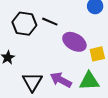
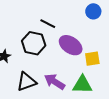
black hexagon: (24, 24) -> (34, 43), moved
black triangle: (32, 82) -> (26, 82), turned 35

